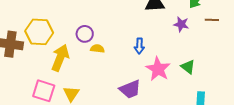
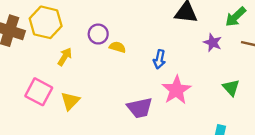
yellow semicircle: (97, 49) -> (117, 47), moved
yellow arrow: (60, 58) -> (65, 57), size x0.6
green triangle: (188, 67) -> (231, 88), moved

